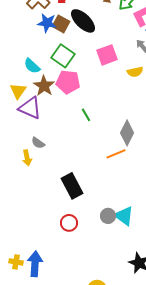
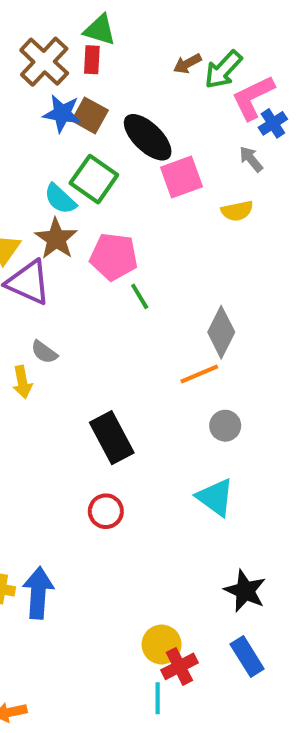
black ellipse: (83, 21) -> (148, 137), moved
cyan semicircle: (32, 66) -> (60, 199), moved
pink pentagon: (68, 82) -> (114, 257), moved
gray circle: (108, 216) -> (225, 426), moved

